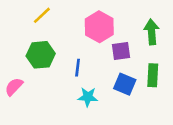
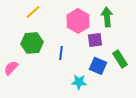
green arrow: (152, 32) -> (107, 17), moved
green rectangle: (153, 75) -> (120, 59), turned -36
cyan star: (88, 97) -> (79, 82), moved

